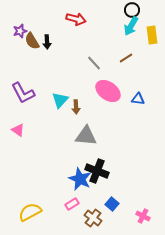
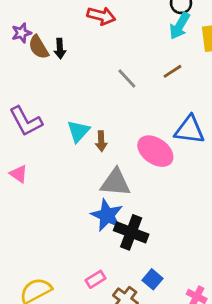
pink ellipse: (108, 91) -> (155, 151), moved
blue triangle: (138, 99) -> (190, 130), size x1.6
blue star: (80, 179) -> (107, 215), moved

